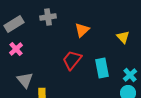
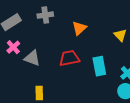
red trapezoid: (72, 60) -> (69, 58), turned 40
gray triangle: (25, 80) -> (32, 58), moved, turned -30

